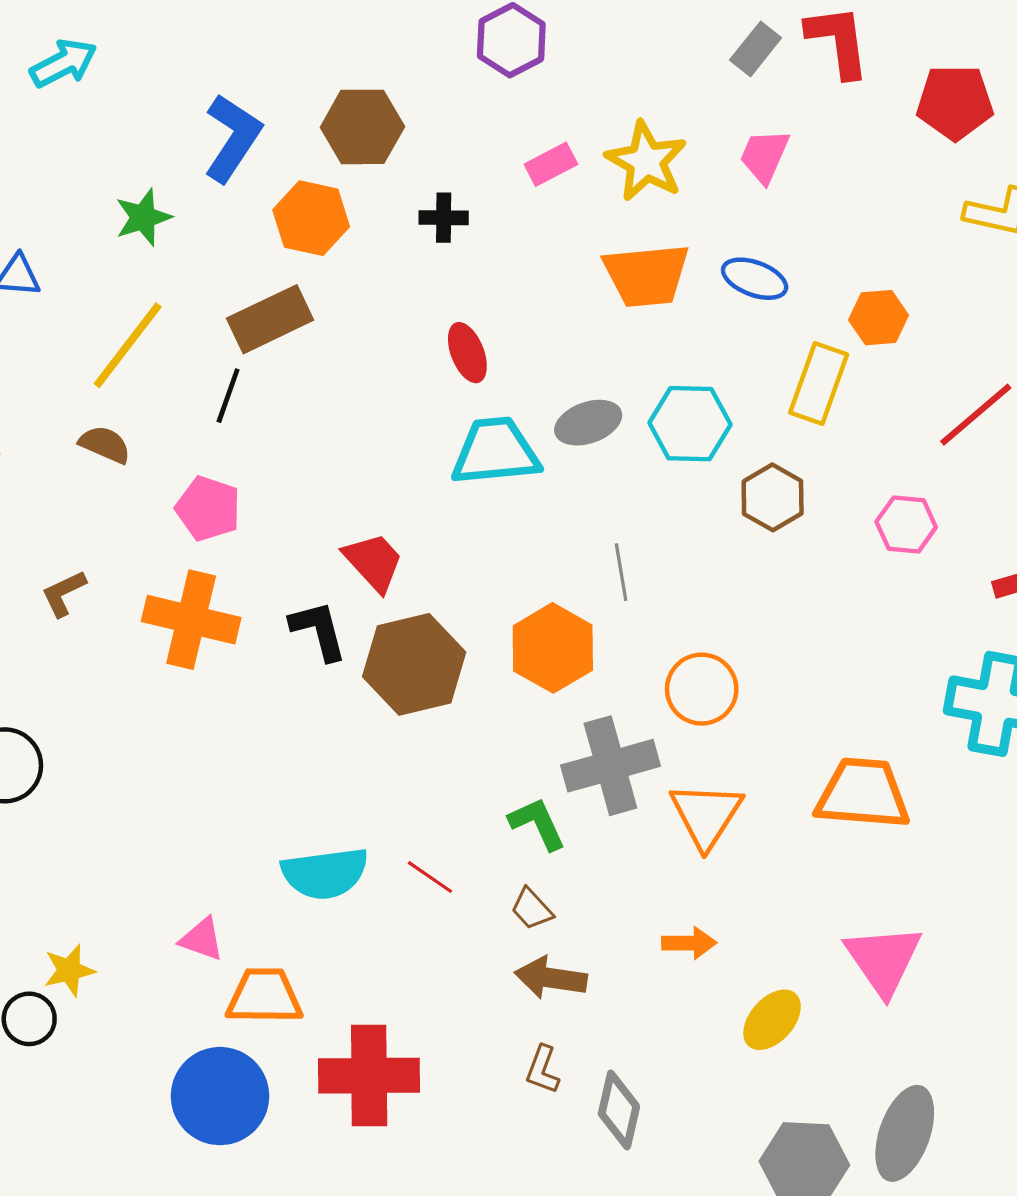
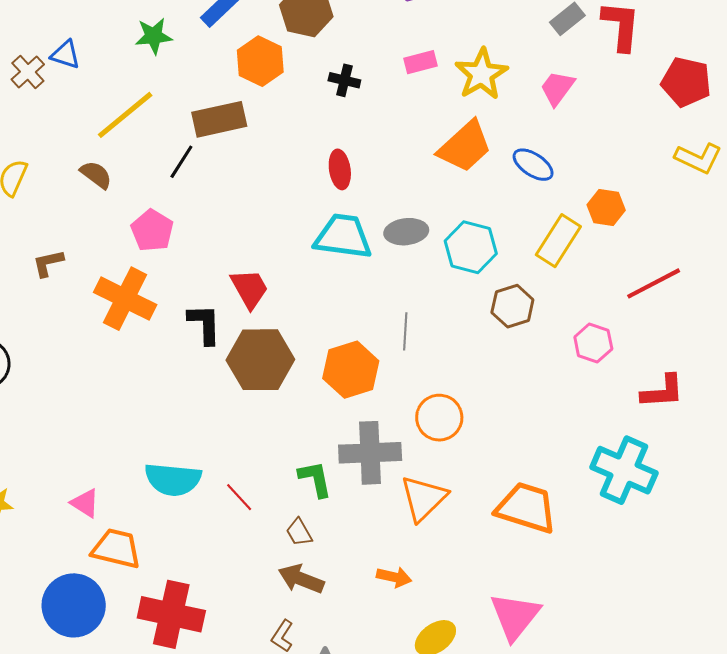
orange trapezoid: (646, 275) -> (465, 147), turned -50

